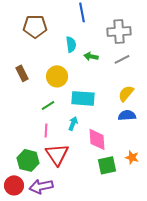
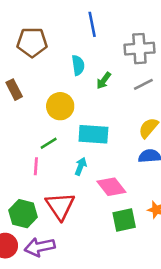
green arrow: (91, 56) -> (104, 81), turned -64
brown rectangle: (22, 73) -> (14, 90), moved
pink line: (46, 130) -> (36, 166), moved
pink diamond: (97, 139) -> (111, 187), turned -35

